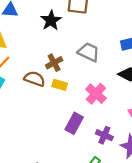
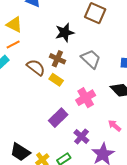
black star: (51, 20) -> (65, 33), moved
brown cross: (54, 63) -> (57, 59), turned 35

